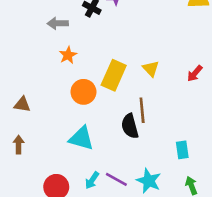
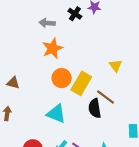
orange star: (68, 55) -> (53, 48), size x1.5
yellow rectangle: (114, 75) -> (81, 83), moved
brown line: (142, 110) -> (105, 97), turned -54

